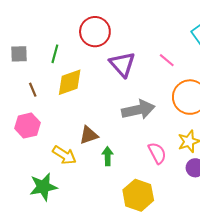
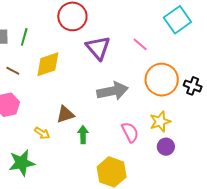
green line: (55, 54) -> (24, 37), moved
brown line: (33, 90) -> (13, 71), turned -40
yellow arrow: (64, 155) -> (42, 133), size x0.7

